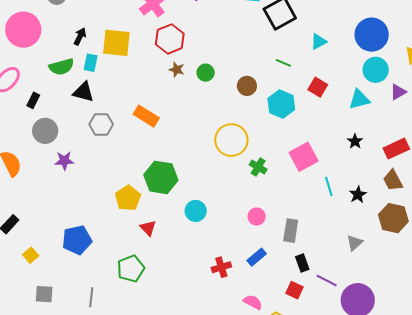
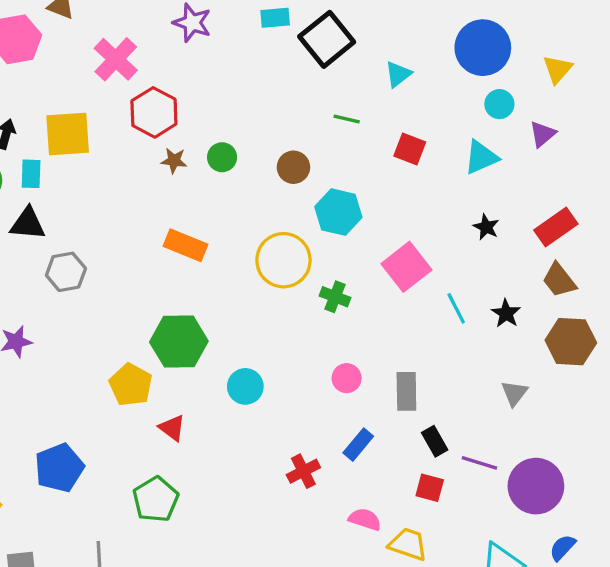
cyan circle: (376, 70) -> (499, 104), size x0.7
cyan hexagon: (281, 104) -> (338, 212), moved
orange rectangle: (146, 116) -> (186, 245), moved

